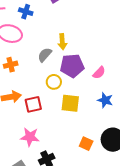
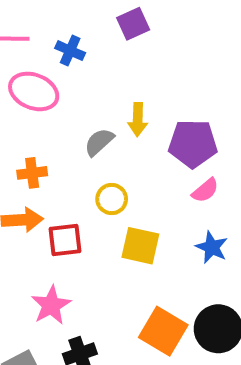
orange cross: (11, 65) -> (32, 173), moved
purple pentagon: (72, 66) -> (193, 144), moved
pink star: (30, 137) -> (51, 305), turned 30
orange square: (86, 144) -> (163, 331), size x1.6

